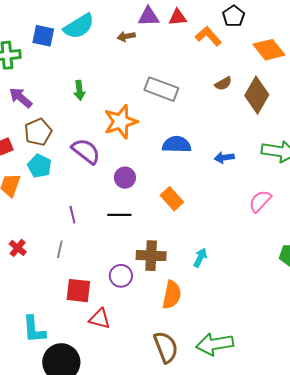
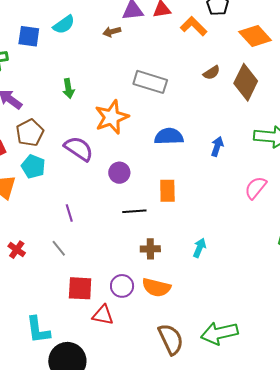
cyan semicircle: (79, 26) -> (64, 25), size x0.7
blue arrow: (224, 158) -> (217, 146), turned 120
orange rectangle: (172, 199) -> (167, 191), turned 45
black line: (119, 215) -> (134, 211), moved
gray line: (60, 249) -> (59, 248), turned -48
brown cross: (151, 256) -> (150, 249), size x0.7
purple circle: (121, 276) -> (122, 286), moved
orange semicircle: (172, 295) -> (156, 287), moved, turned 96

